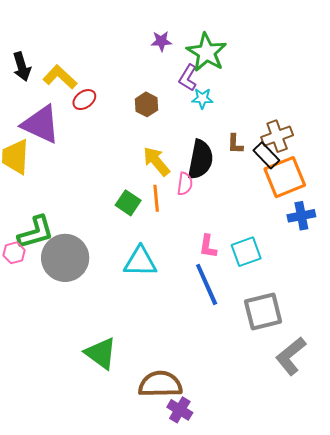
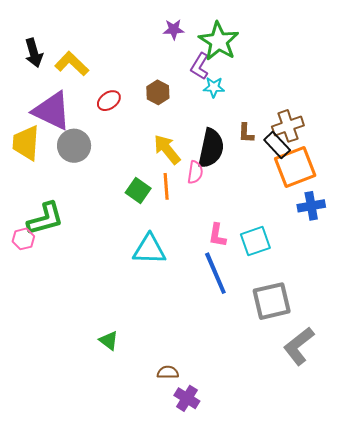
red ellipse: (84, 100) -> (109, 101), moved
gray circle: (65, 258) -> (74, 146), moved, size x0.7
green triangle: (101, 353) -> (109, 341), size x0.6
brown semicircle: (160, 384) -> (168, 372), size x0.5

